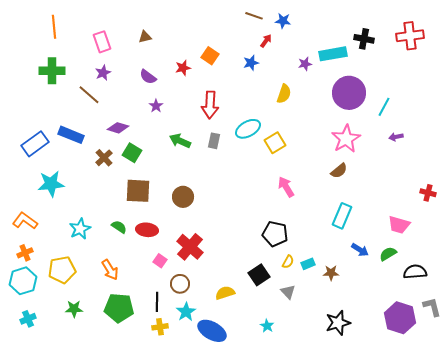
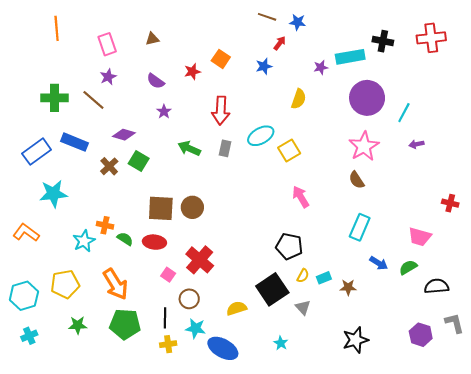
green cross: (52, 71) -> (54, 98), moved
brown semicircle: (339, 171) -> (357, 180), turned 96
brown square: (138, 191) -> (161, 208), moved
orange cross: (25, 253) -> (105, 225), moved, turned 35
orange arrow: (110, 270) -> (116, 284), size x1.4
black square: (259, 275) -> (272, 289), size x1.4
cyan star: (186, 312) -> (196, 328), turned -30
purple hexagon: (400, 318) -> (421, 335), size x0.7

